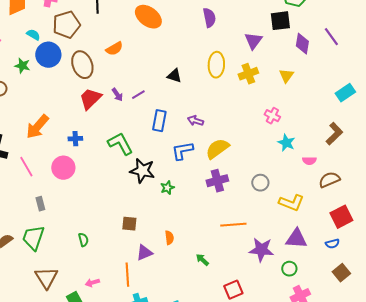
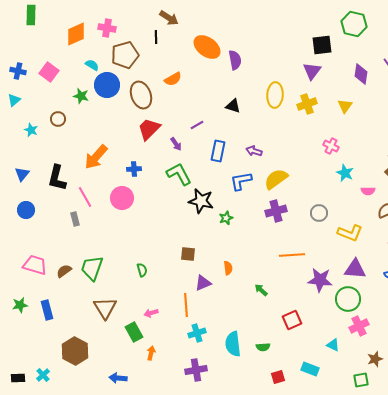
purple semicircle: (209, 18) -> (235, 60), moved
black square: (280, 21) -> (322, 45), moved
purple arrow: (117, 95) -> (176, 144), moved
gray rectangle: (40, 204) -> (75, 219), moved
green circle: (289, 269) -> (348, 299), size x1.6

